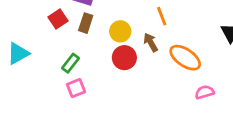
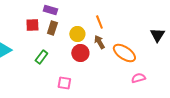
orange line: (162, 16) -> (99, 22), moved
red square: (58, 19) -> (32, 25), turned 32
pink square: (76, 88) -> (64, 83), moved, turned 32

